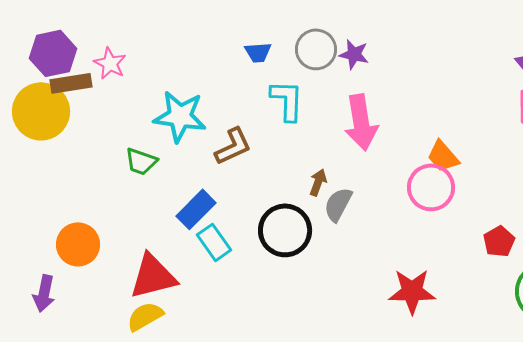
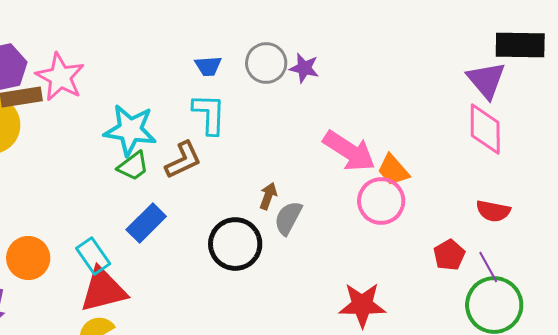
pink star: (110, 63) -> (60, 77), size x1.5
cyan L-shape: (287, 100) -> (209, 114), moved
pink arrow: (361, 122) -> (349, 151), moved, turned -48
green trapezoid: (141, 161) -> (133, 166), moved, turned -56
cyan rectangle: (214, 242) -> (93, 256), moved

